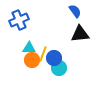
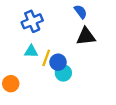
blue cross: (19, 20) -> (32, 21), moved
orange circle: (32, 60) -> (11, 84), moved

